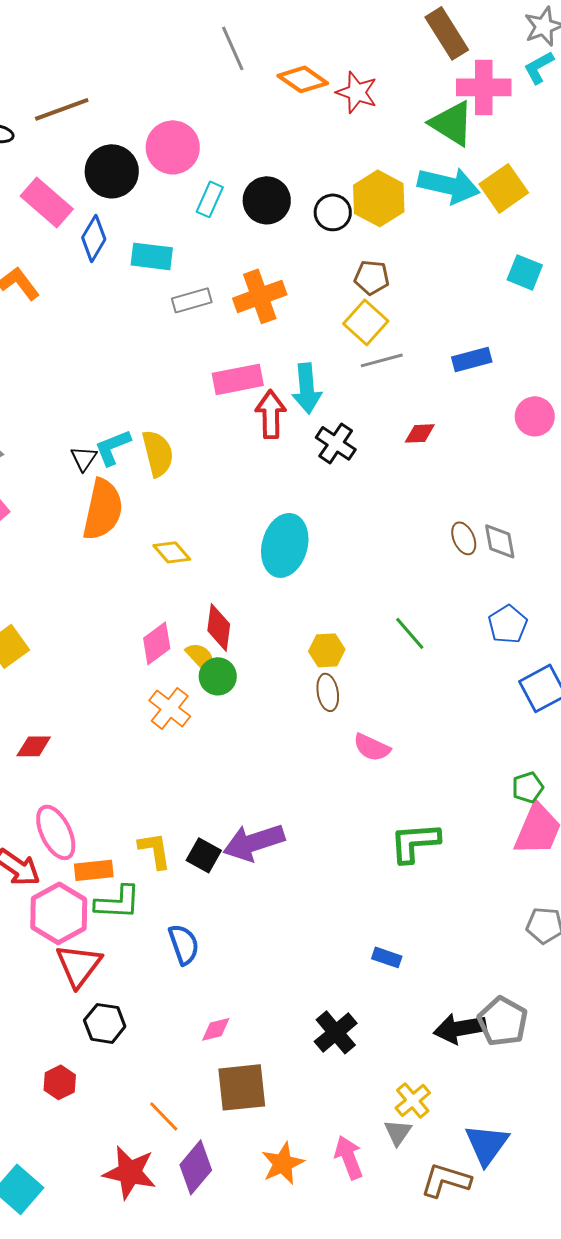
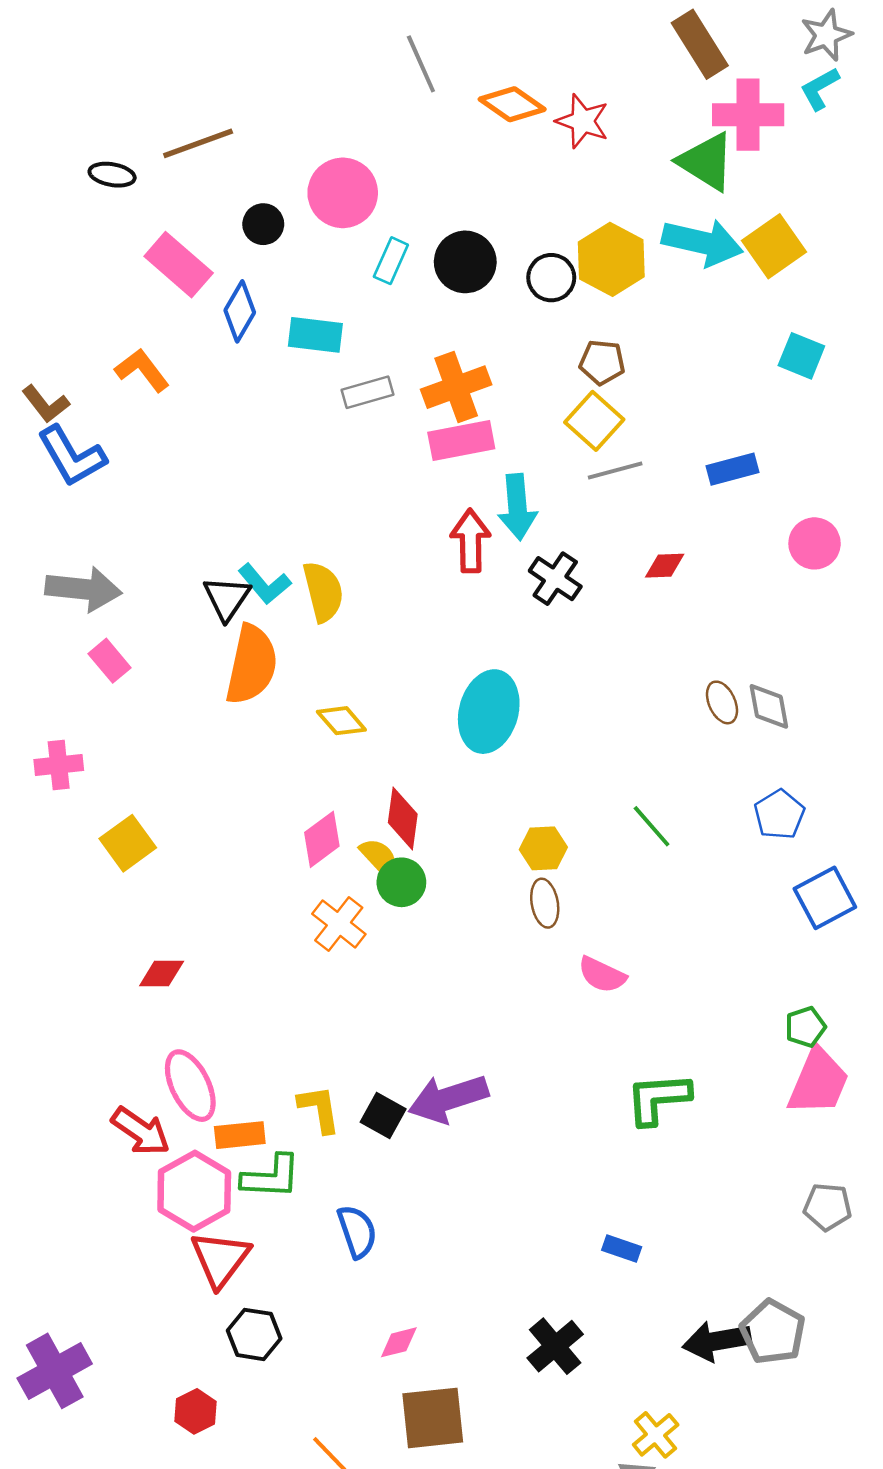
black circle: (112, 171) -> (263, 224), size x0.6
pink rectangle: (238, 379) -> (461, 440), moved
cyan L-shape: (113, 447) -> (265, 584), turned -108
black triangle: (84, 458) -> (227, 598), size x1.4

